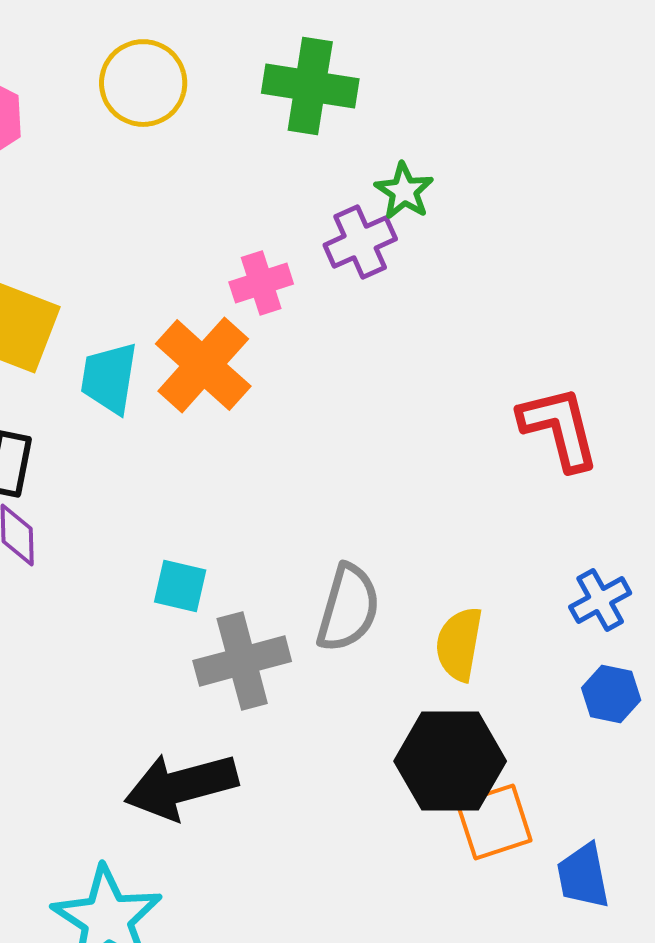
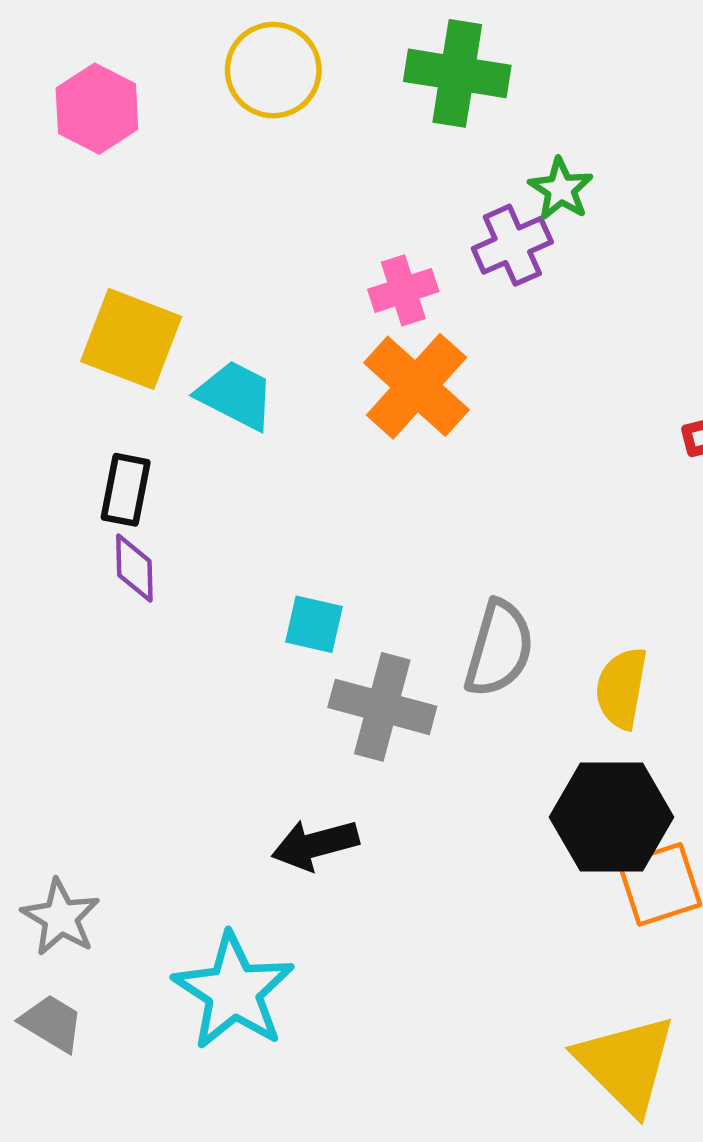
orange cross: (203, 365) -> (416, 386), moved
cyan trapezoid: (109, 378) -> (236, 395), turned 108
gray cross: (242, 661) -> (382, 707), turned 30
black arrow: (181, 786) -> (315, 845), size x0.7

